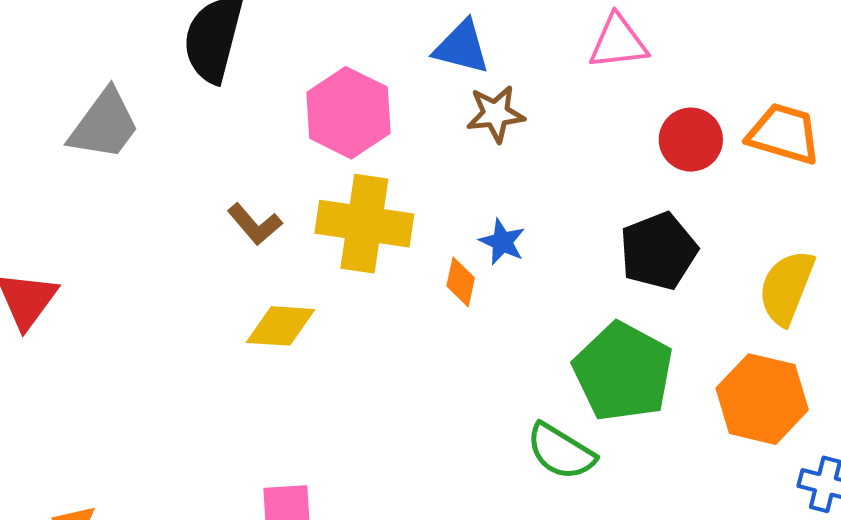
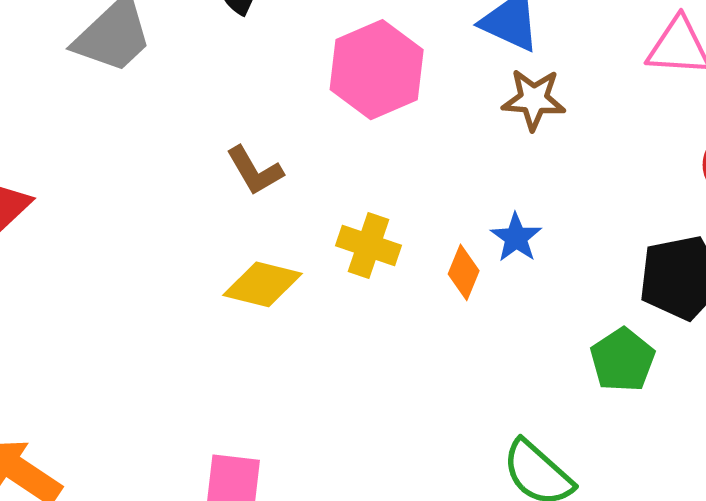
yellow cross: (364, 224) -> (369, 246), moved, size x0.6
green pentagon: (623, 372) -> (623, 360), moved, size x0.6

